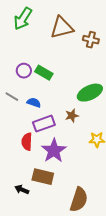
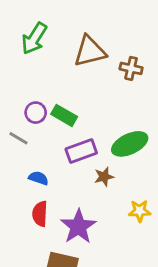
gray line: (12, 97) -> (19, 138), moved
blue semicircle: (34, 103) -> (38, 178), moved
purple rectangle: (44, 124) -> (81, 151), moved

